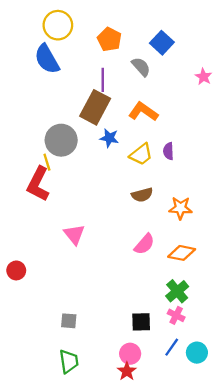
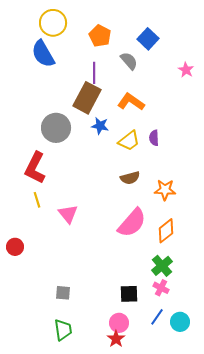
yellow line: (47, 162) -> (37, 200), moved
pink semicircle: (144, 244) -> (132, 223), size x1.5
orange diamond: (182, 253) -> (166, 231), turned -50

